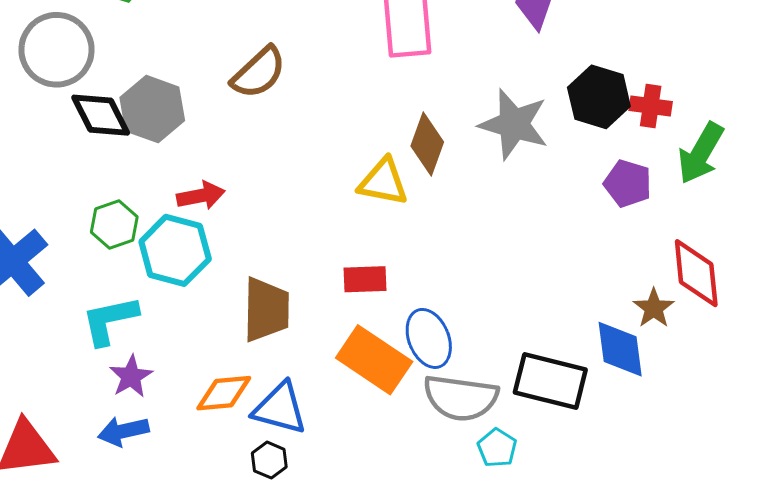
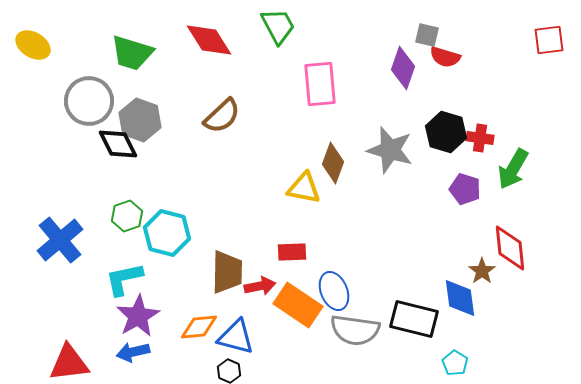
gray hexagon: (152, 109) -> (140, 120), moved
red arrow: (201, 196) -> (260, 286), moved
purple star: (131, 376) -> (138, 316), size x1.5
cyan pentagon: (497, 448) -> (455, 363), moved

